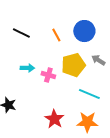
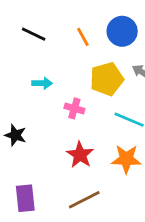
pink cross: (48, 75) -> (74, 108), moved

